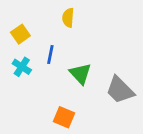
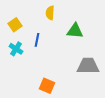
green triangle: (80, 74) -> (75, 31), moved, turned -42
gray trapezoid: (120, 90) -> (88, 66), turned 135

